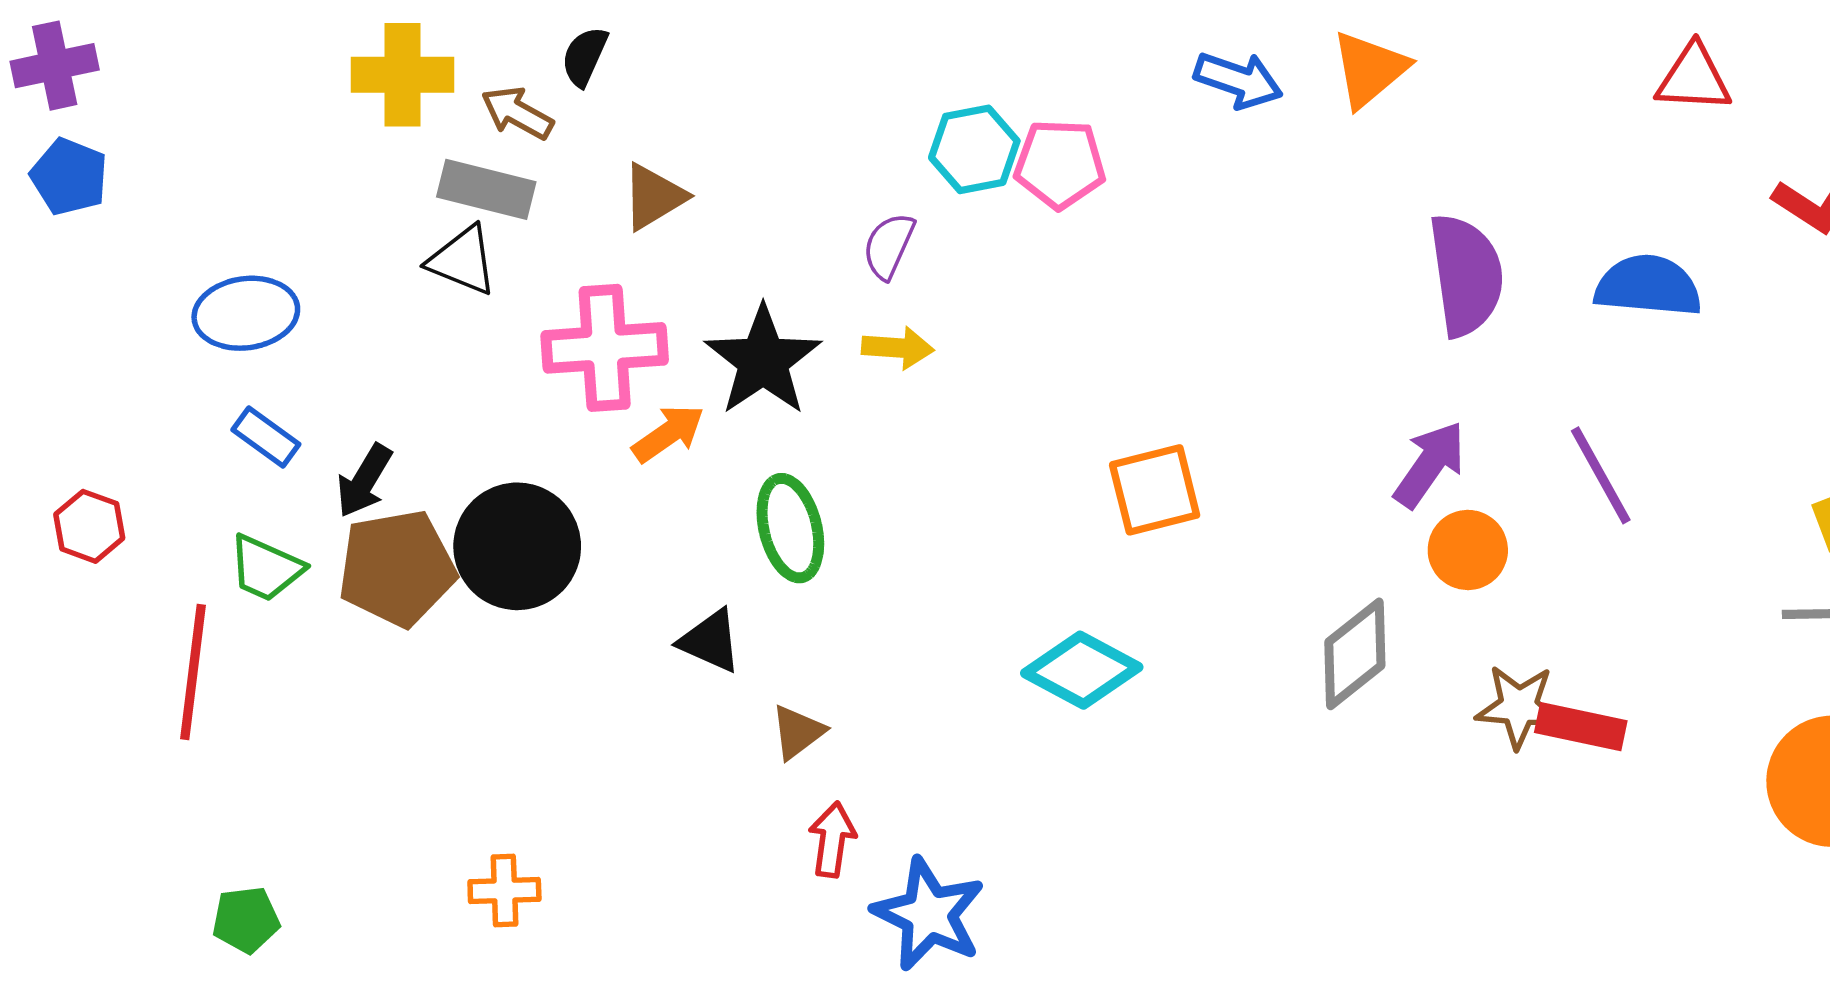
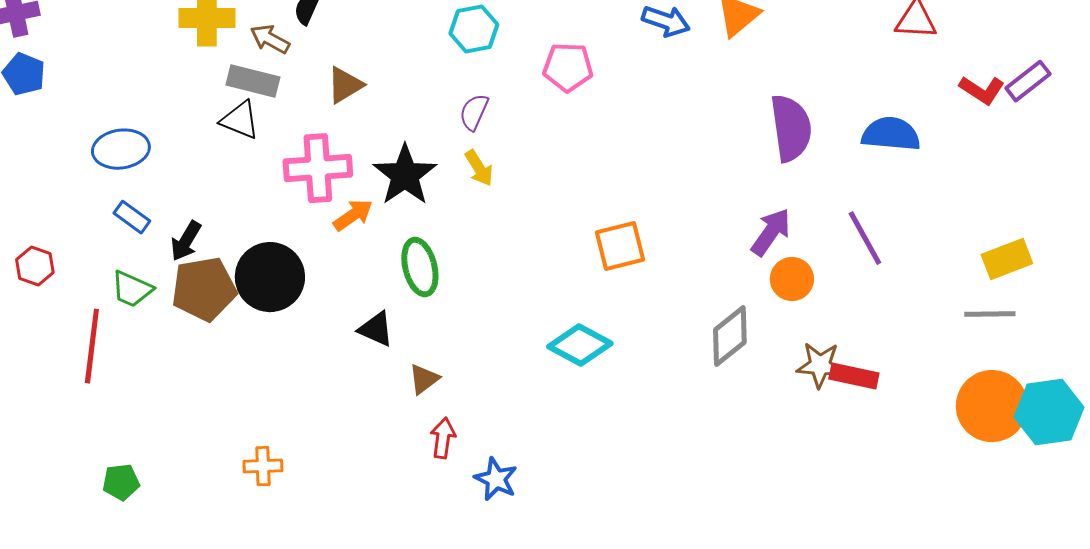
cyan hexagon: (974, 149) -> (474, 29), moved
yellow arrow: (898, 348) -> (479, 168), turned 54
blue star: (929, 914) -> (496, 479), size x0.7

